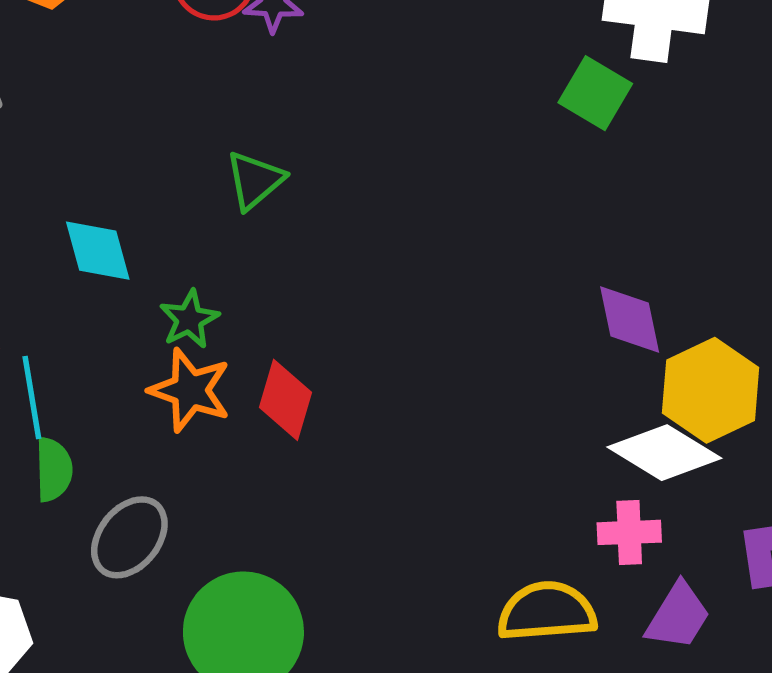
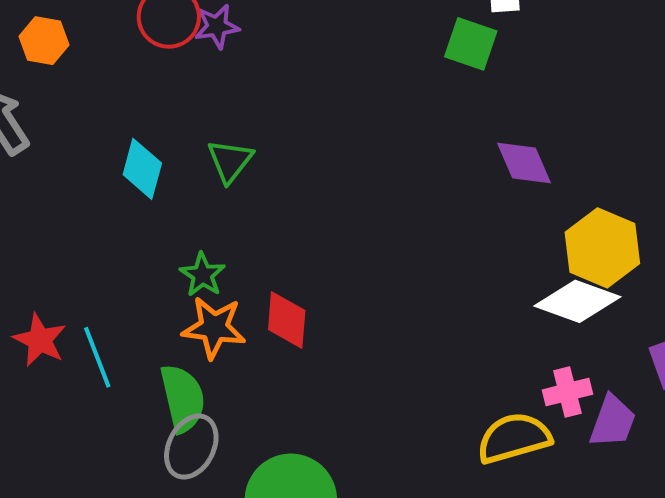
cyan diamond: (98, 251) -> (142, 169), moved, turned 42
purple diamond: (630, 319) -> (524, 163), moved
green semicircle: (54, 470) -> (183, 398), moved, size x1.4
pink cross: (629, 532) -> (567, 392), moved

